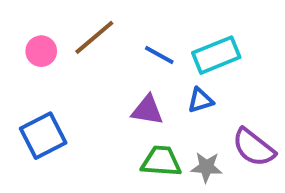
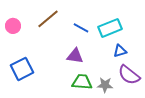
pink circle: (41, 51) -> (13, 26), moved
blue triangle: (201, 100) -> (120, 51), moved

